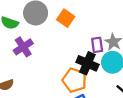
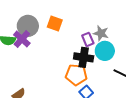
purple cross: (23, 47) -> (22, 39), moved

